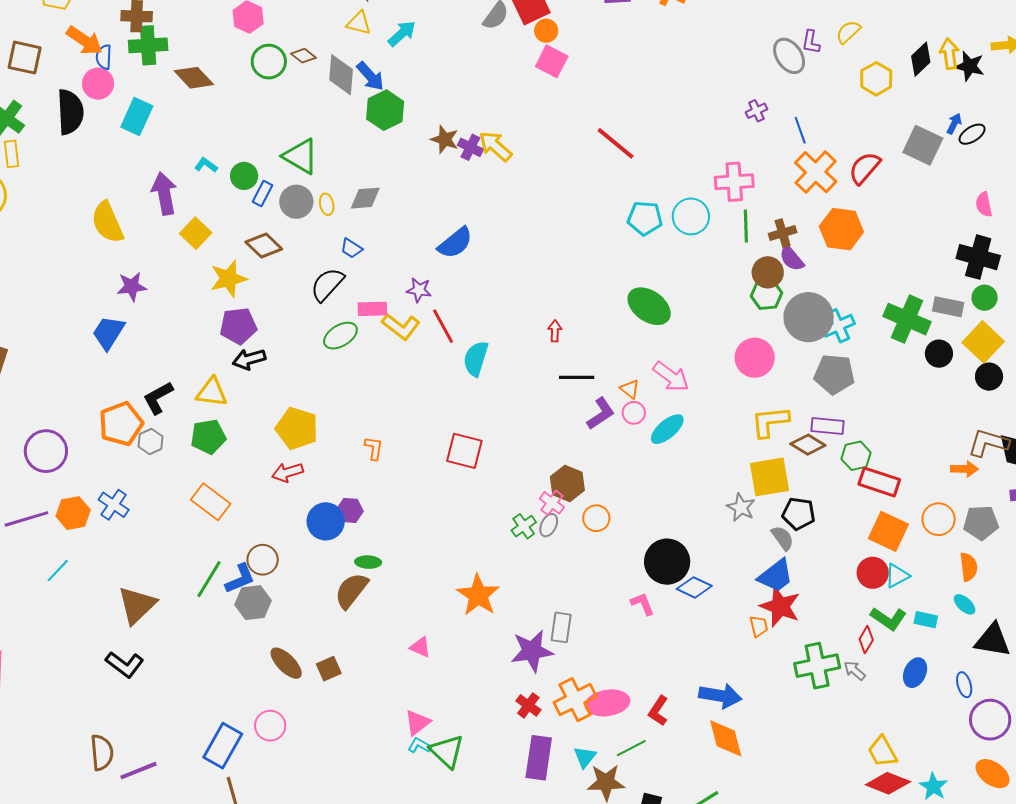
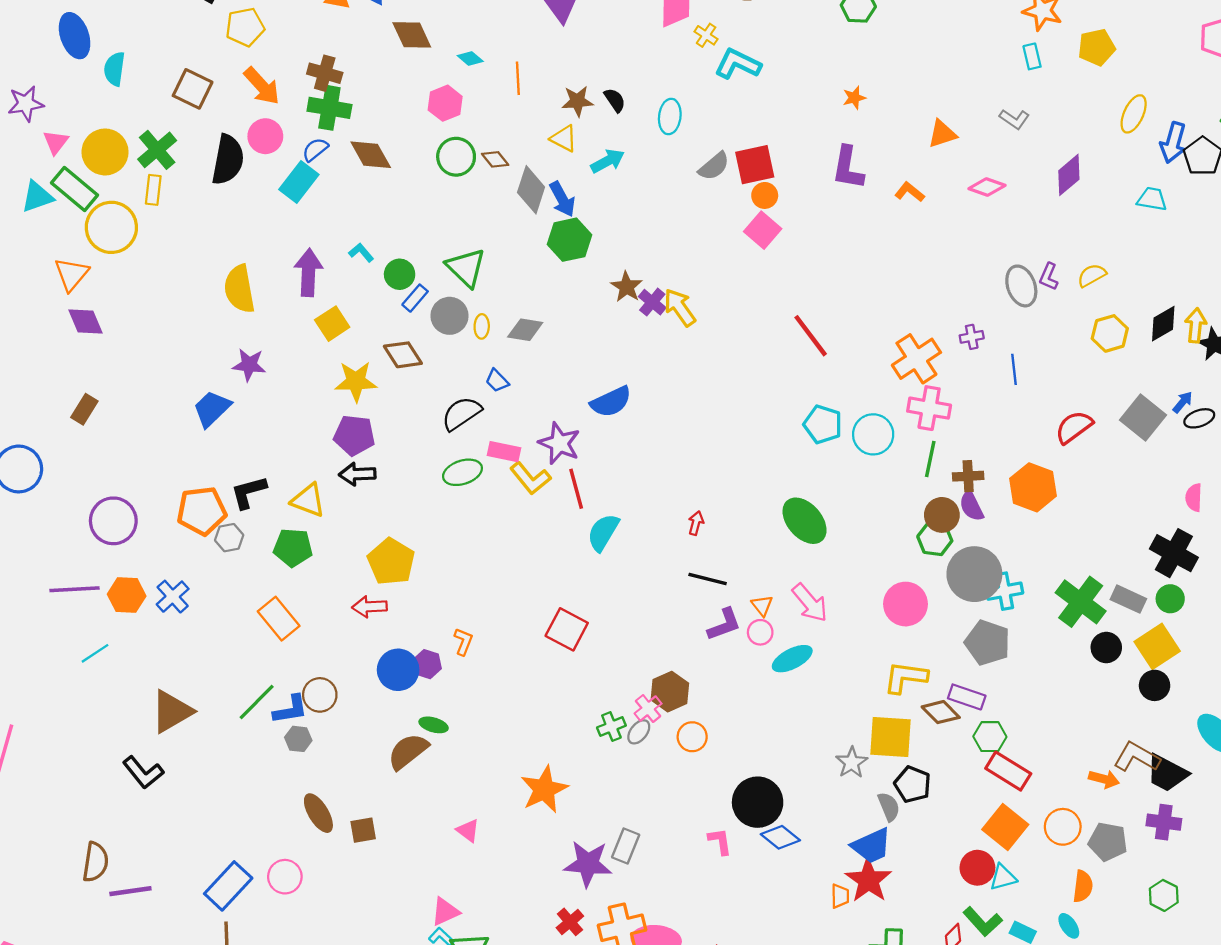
blue semicircle: (104, 57) -> (315, 150), moved, turned 35
orange cross: (816, 172) -> (916, 359), moved
purple star: (419, 290) -> (559, 443), size x1.5
orange L-shape: (374, 448) -> (463, 642), moved
gray hexagon: (253, 603) -> (298, 739), size x0.7

